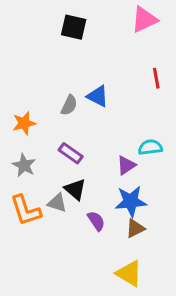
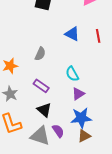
blue triangle: (98, 96) -> (72, 34), moved
cyan semicircle: (150, 147) -> (72, 74), moved, turned -112
gray triangle: (57, 203) -> (40, 136), moved, size x1.5

